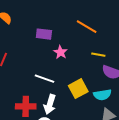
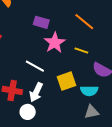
pink star: (60, 52) -> (55, 43), size x1.5
yellow line: (98, 55) -> (81, 51), moved

